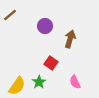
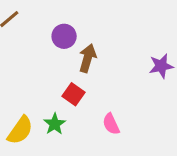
brown arrow: (70, 39) -> (88, 58), moved

